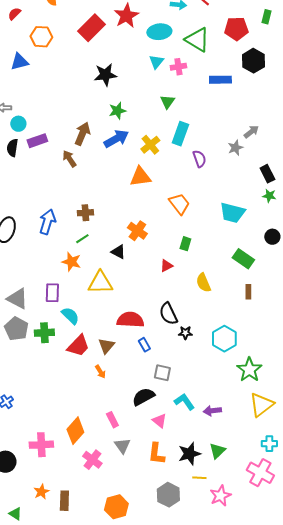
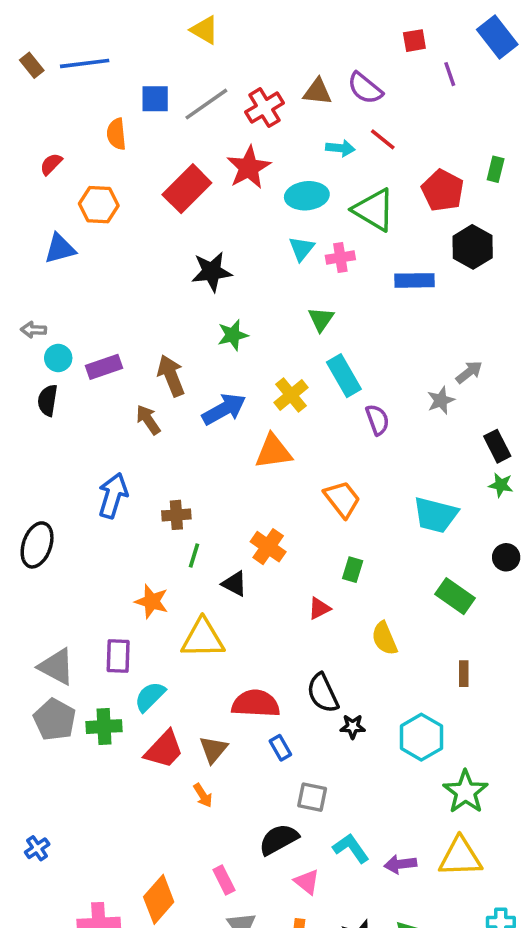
red pentagon: (236, 29) -> (443, 190), turned 30
brown arrow: (82, 134) -> (171, 376), turned -45
cyan rectangle: (180, 134) -> (344, 376), turned -50
blue arrow: (116, 139) -> (224, 409), moved
purple rectangle: (37, 141) -> (104, 367), moved
blue arrow: (47, 222) -> (113, 496), moved
green line: (82, 239) -> (194, 556), moved, turned -40
brown rectangle: (248, 292) -> (464, 674), moved
cyan semicircle: (70, 316) -> (150, 697), turned -90
yellow triangle: (261, 405) -> (460, 857), moved, turned 36

